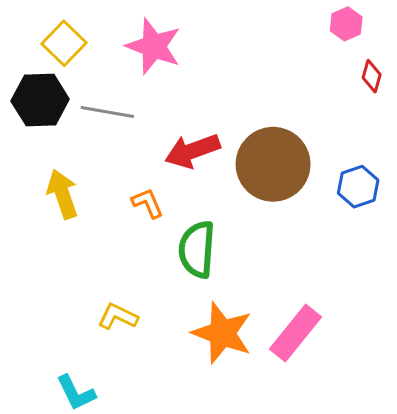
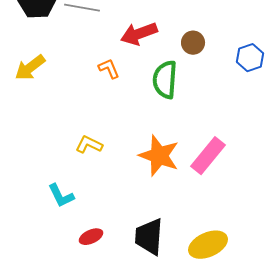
brown circle: (273, 164) -> (193, 43), size x0.5
yellow arrow: (62, 194) -> (30, 68), moved, turned -108
green semicircle: (197, 249) -> (165, 80), moved

